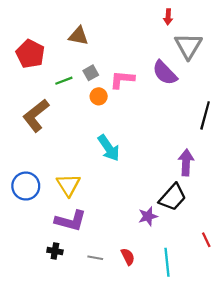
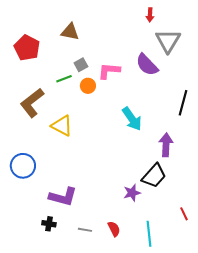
green line: (64, 81) -> (64, 79), moved
cyan arrow: (109, 148) -> (132, 119), moved
yellow triangle: (68, 185) -> (62, 126), moved, turned -30

